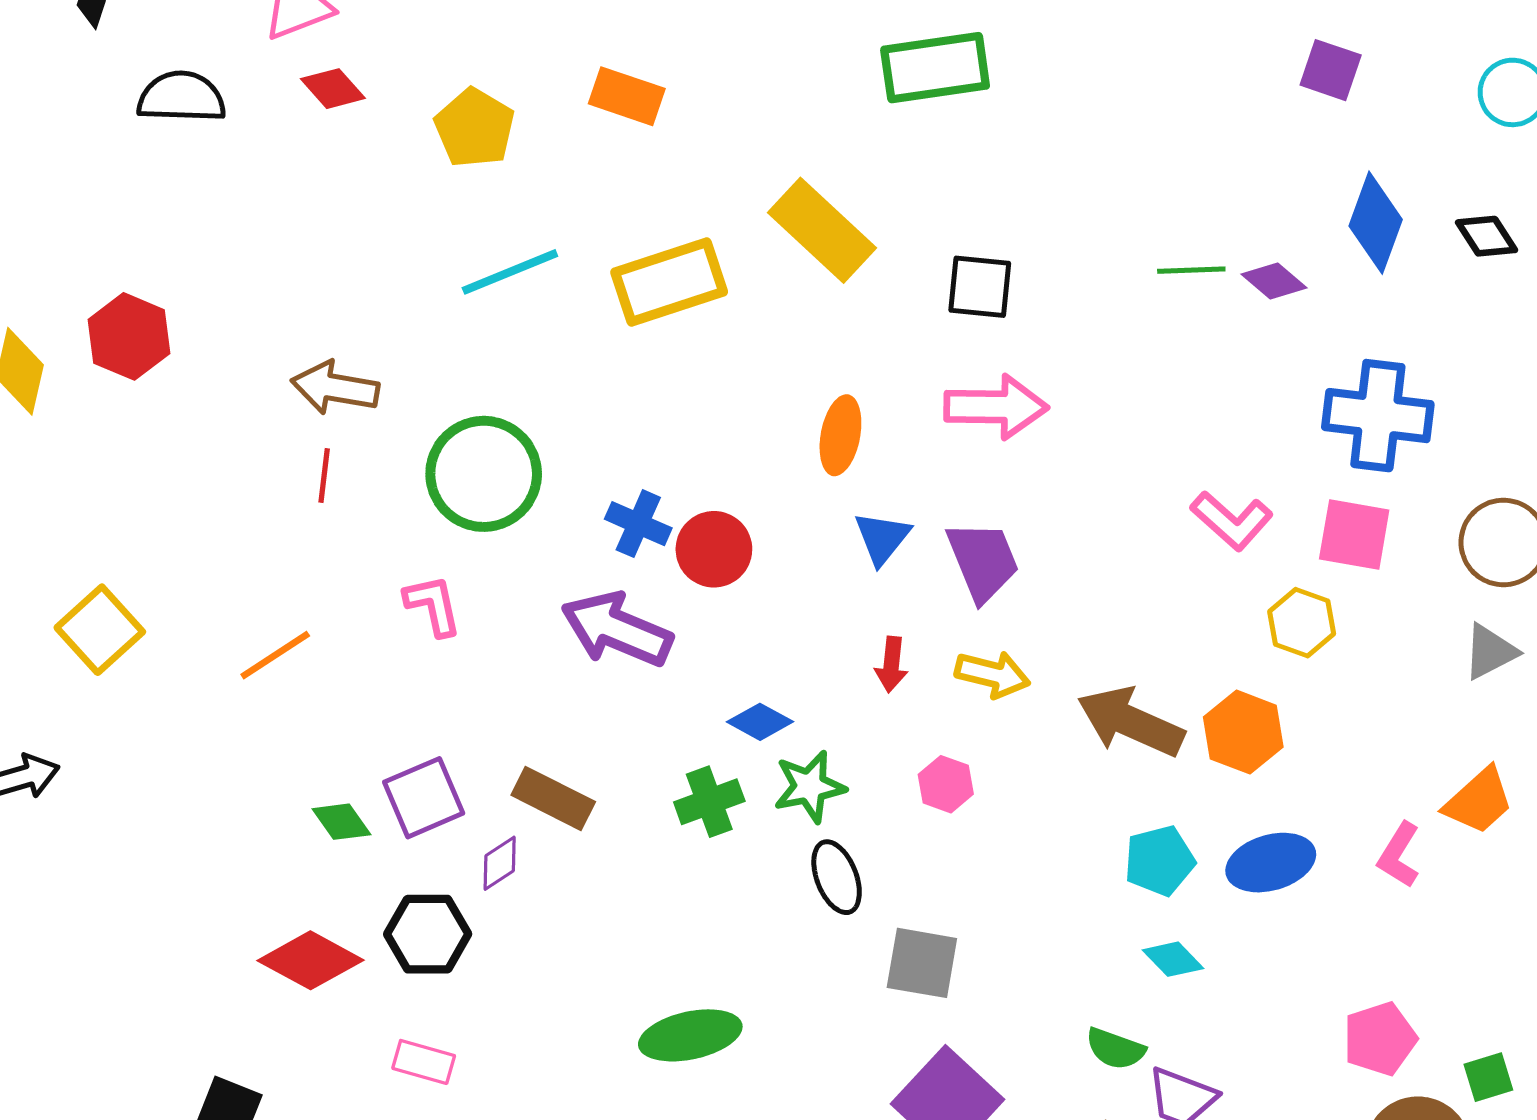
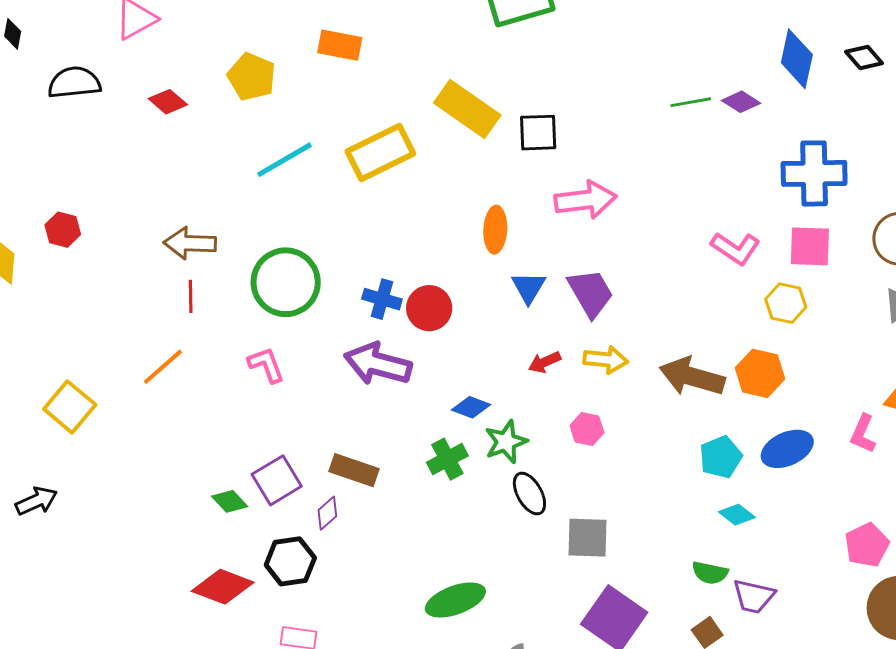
red diamond: (333, 89) -> (168, 102), moved
black square: (980, 287) -> (538, 133), moved
red hexagon: (129, 336) -> (63, 230), size x0.7
orange line: (275, 655) -> (163, 367), moved
red arrow: (891, 665) -> (545, 362), turned 68

